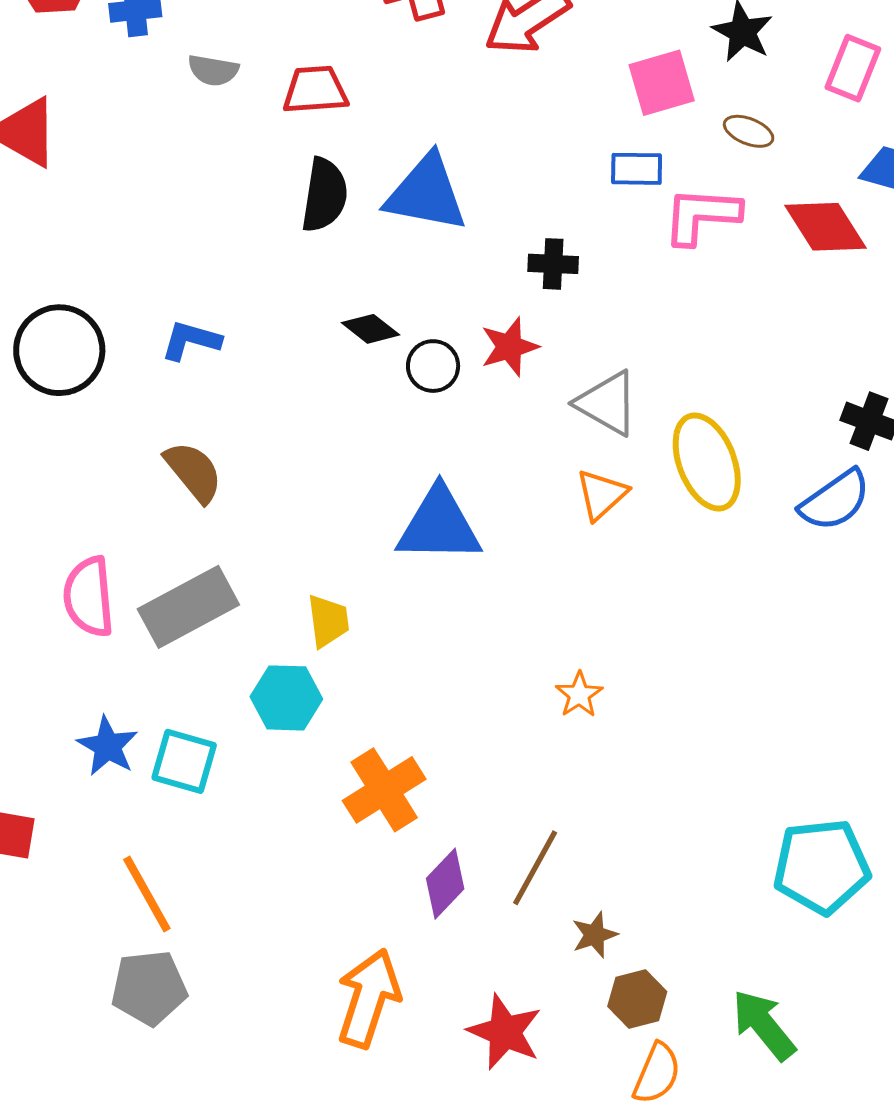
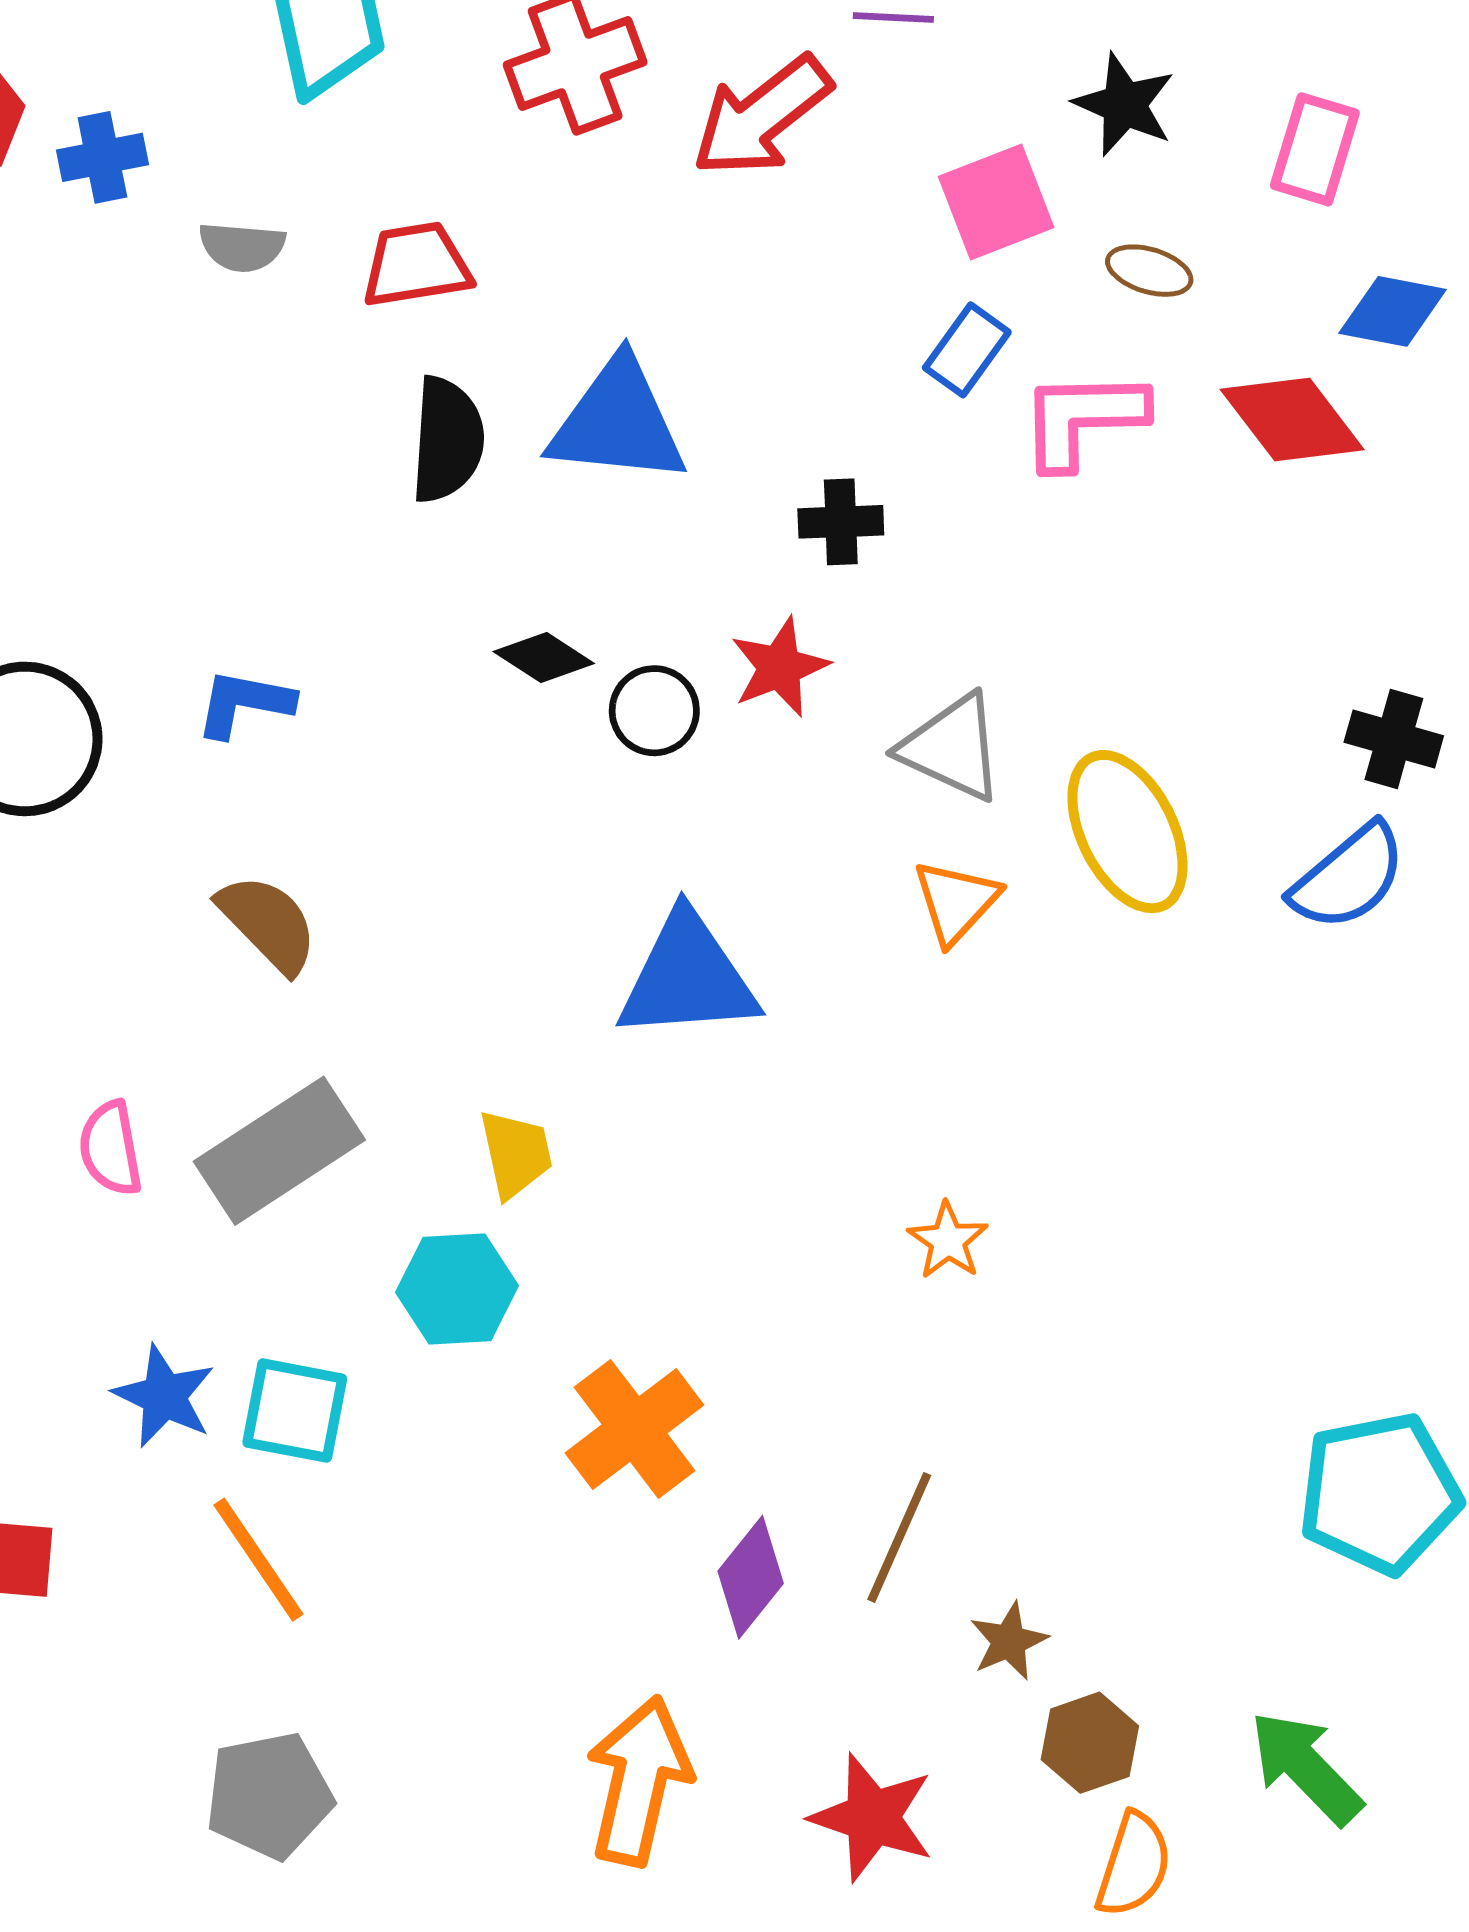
blue rectangle: (637, 169) -> (967, 350), turned -50
pink semicircle: (89, 597) -> (111, 1148), size x0.7
orange line: (147, 894) -> (259, 1560), moved

